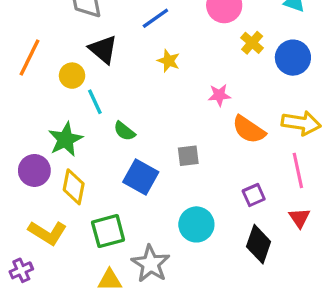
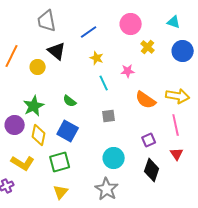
blue circle: (293, 58) -> (183, 51), moved
pink star: (219, 95) -> (128, 71), moved
cyan line: (95, 102) -> (104, 83), moved
blue square: (141, 177) -> (68, 131), moved
gray star: (151, 264) -> (107, 189), moved
yellow triangle: (110, 280) -> (61, 192), turned -49

